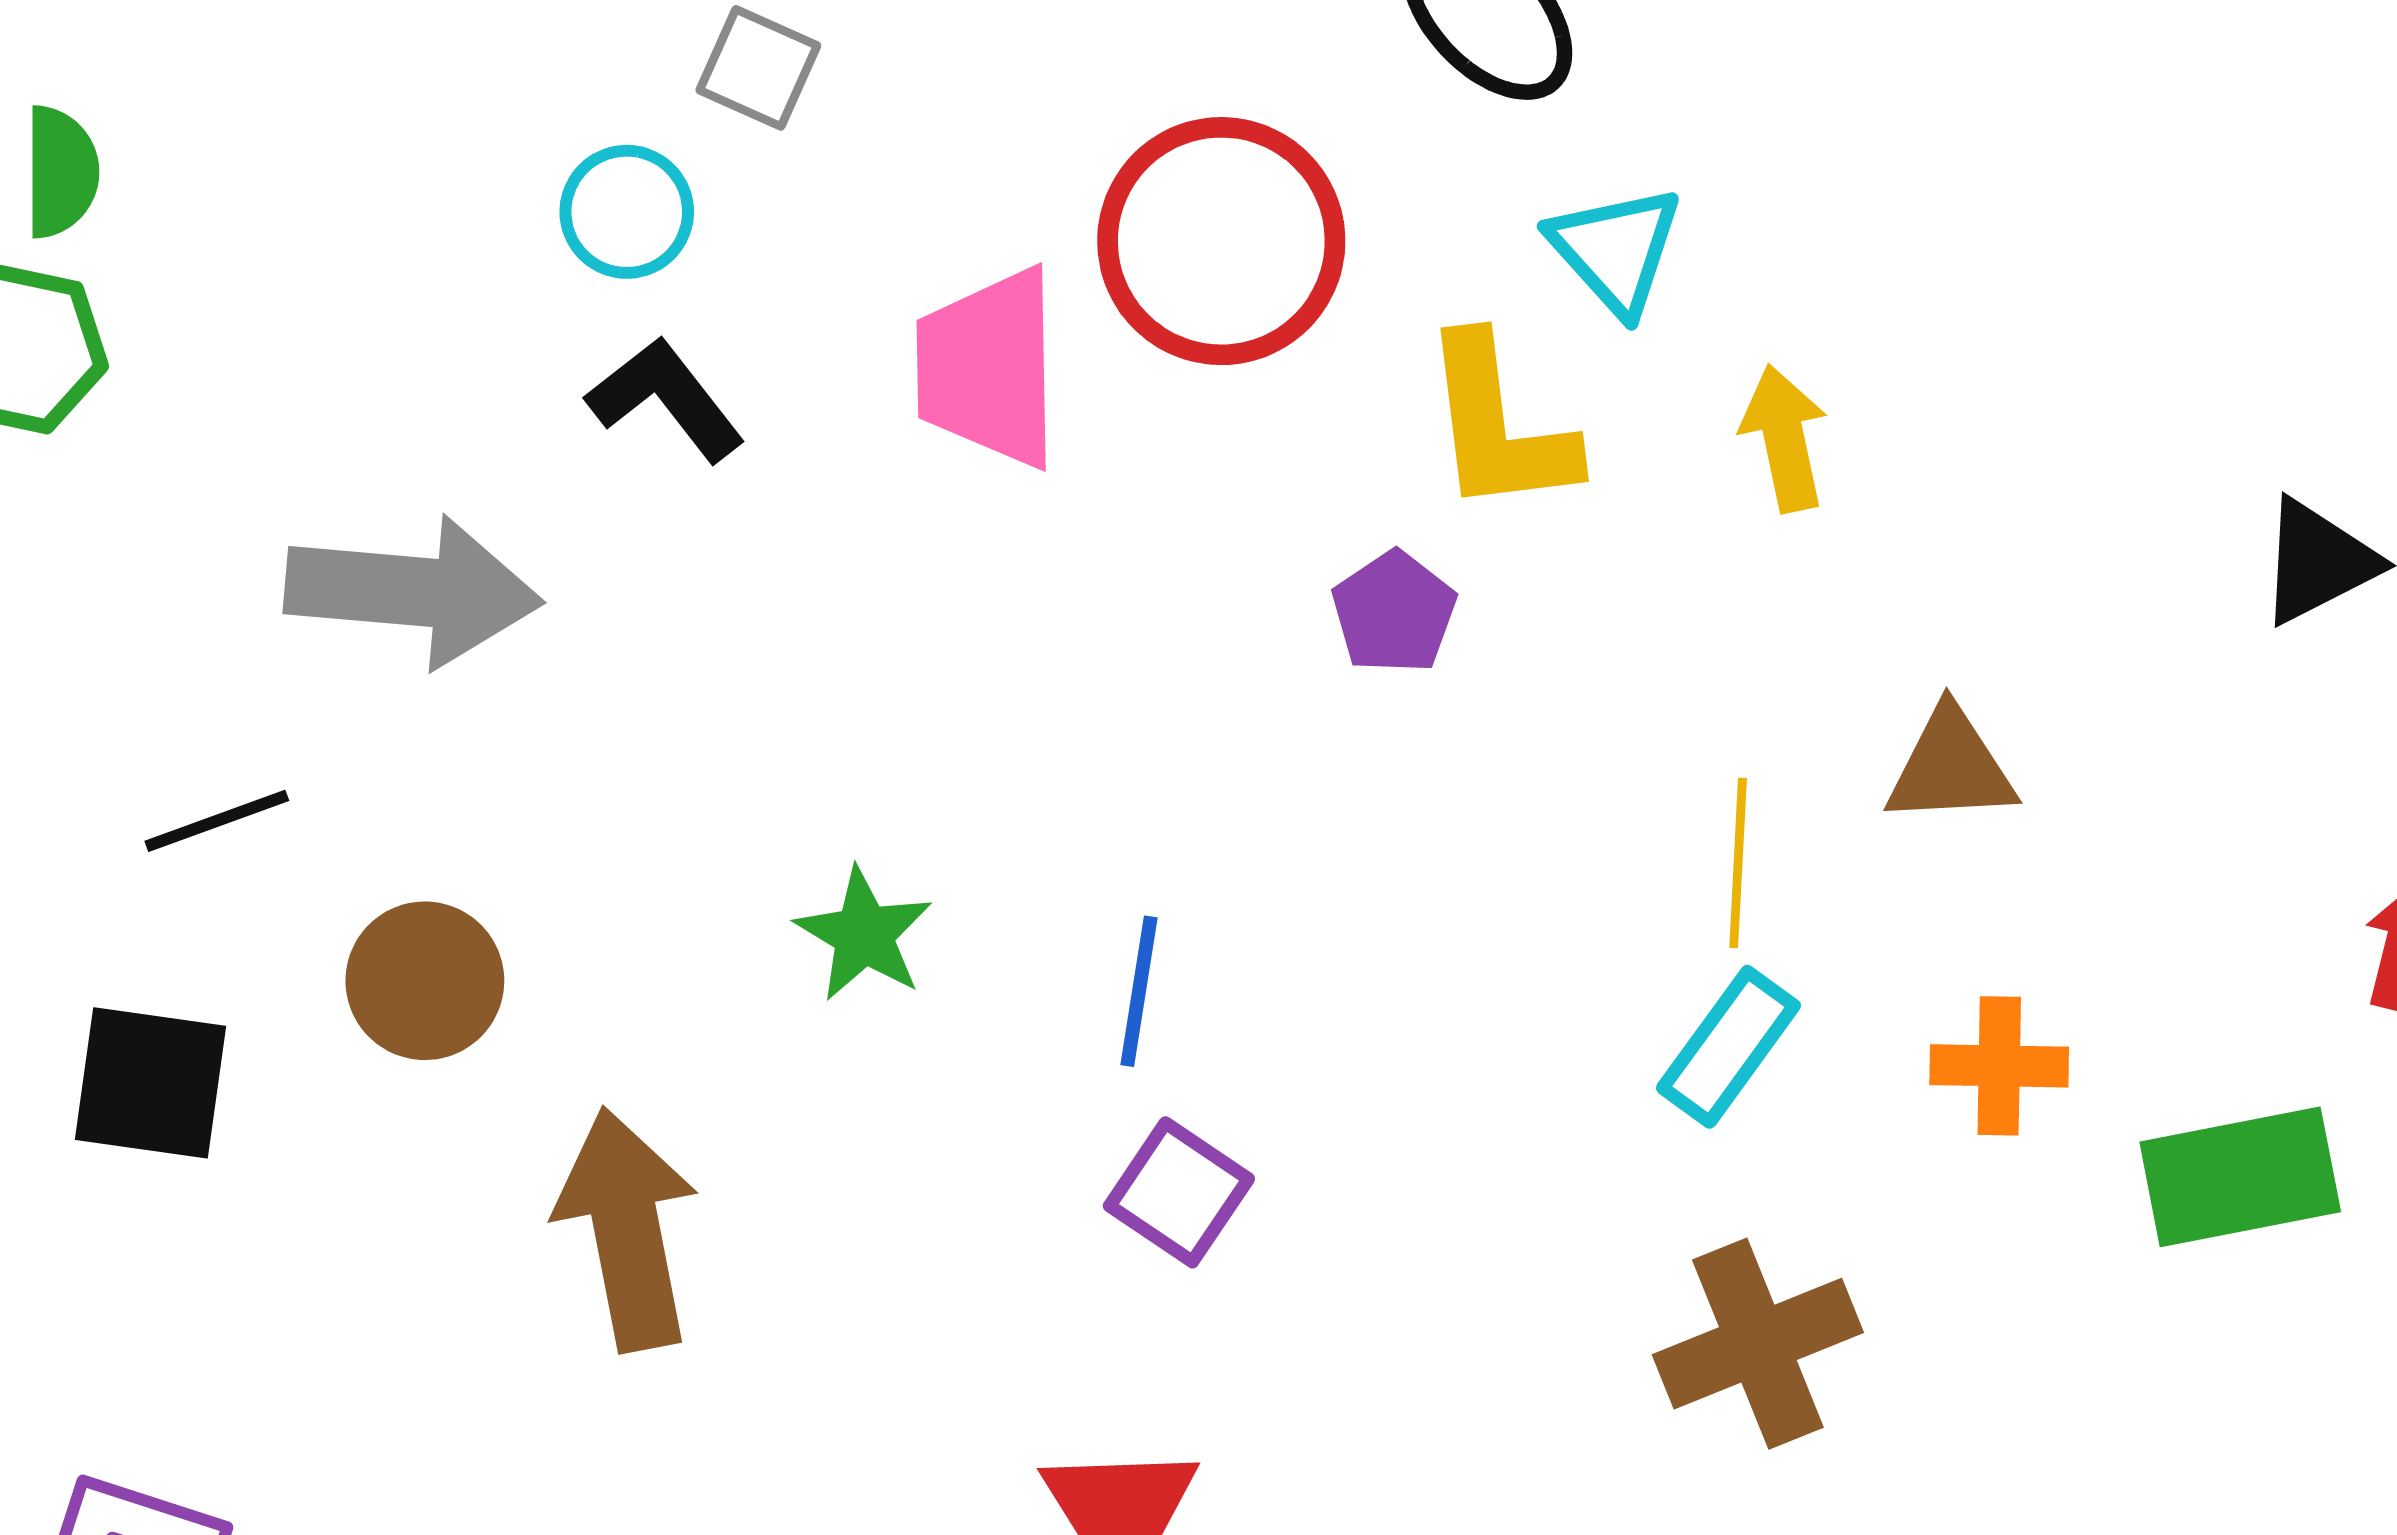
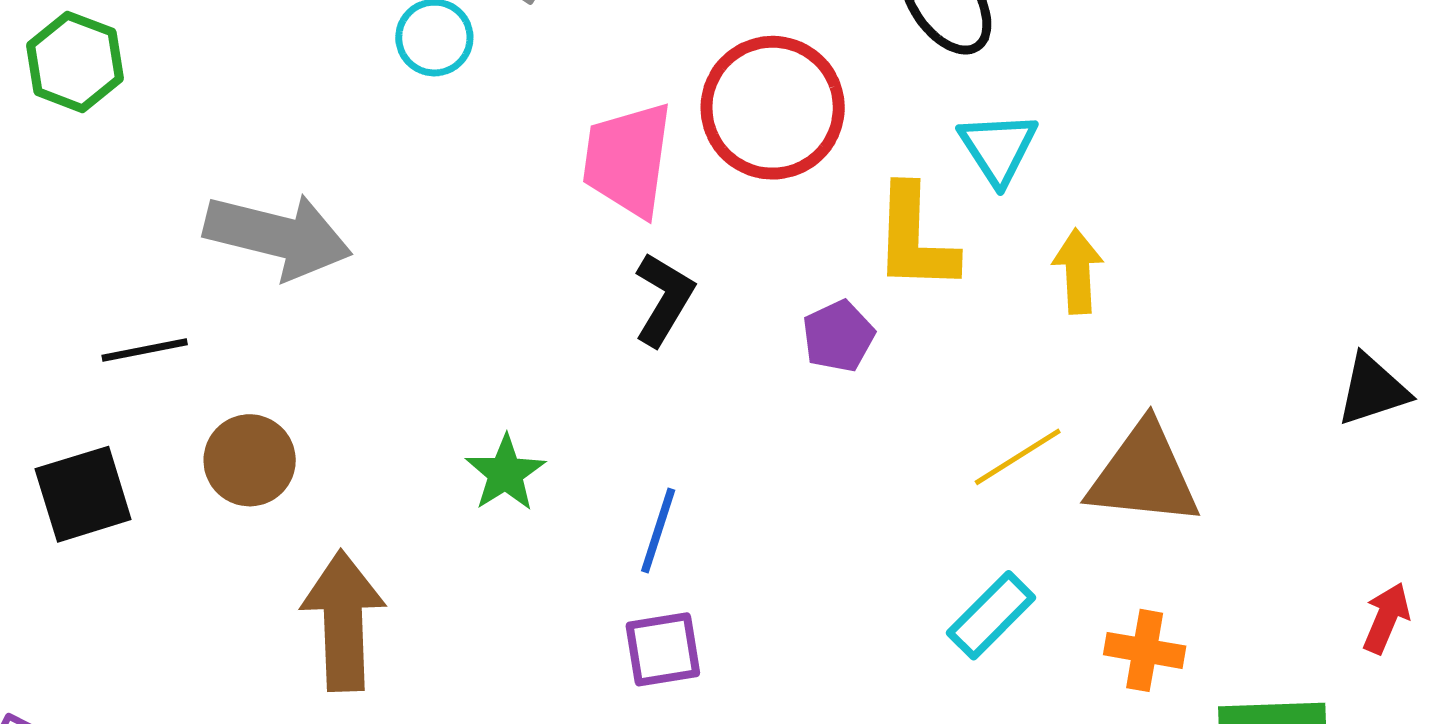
black L-shape: (666, 399) -> (664, 299), moved, turned 60
brown triangle: (1951, 767) -> (1144, 475), size x1.5
yellow line: (1738, 863) -> (1018, 457), moved, turned 46
black square: (150, 1083) -> (83, 494), turned -34
purple square: (1179, 1192) -> (663, 649), turned 38

